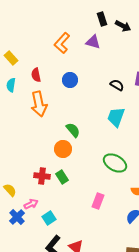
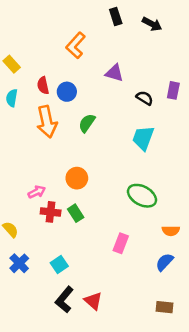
black rectangle: (102, 19) -> (116, 17), moved
purple triangle: (93, 42) -> (114, 73), moved
blue circle: (70, 80) -> (67, 92), moved
green semicircle: (73, 130) -> (87, 123), moved, turned -105
pink arrow: (31, 204) -> (37, 192), moved

